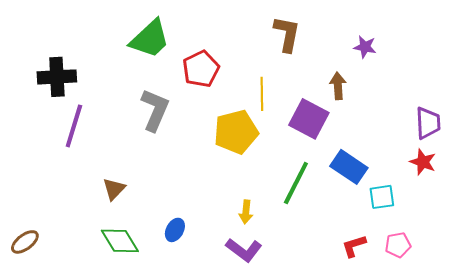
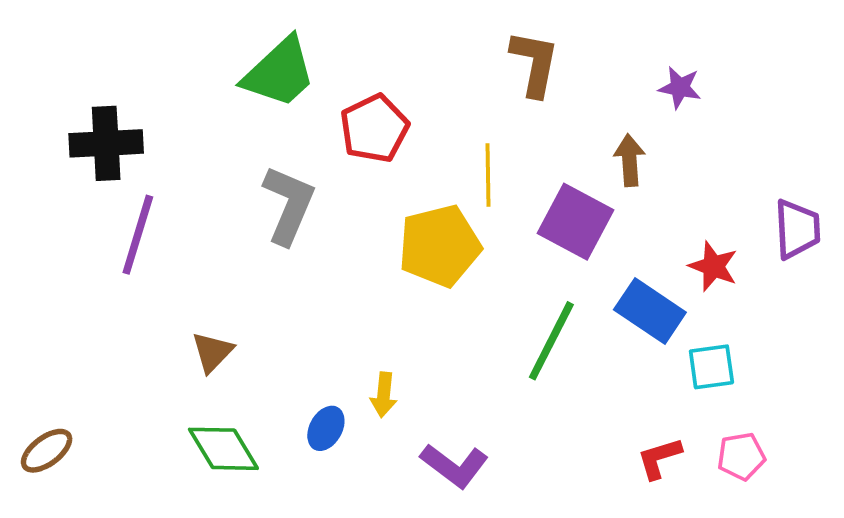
red star: (423, 162) -> (713, 266), moved
yellow arrow: (246, 212) -> (384, 395), moved

